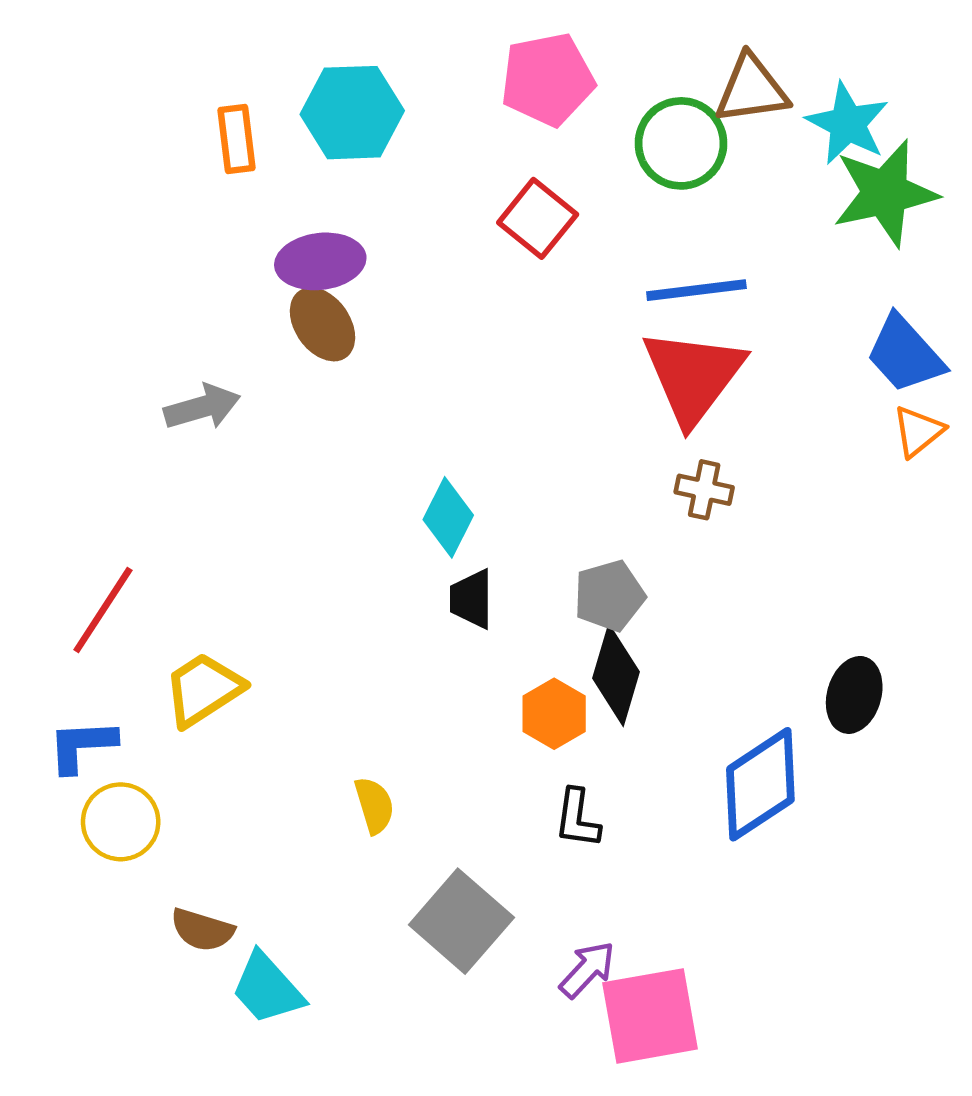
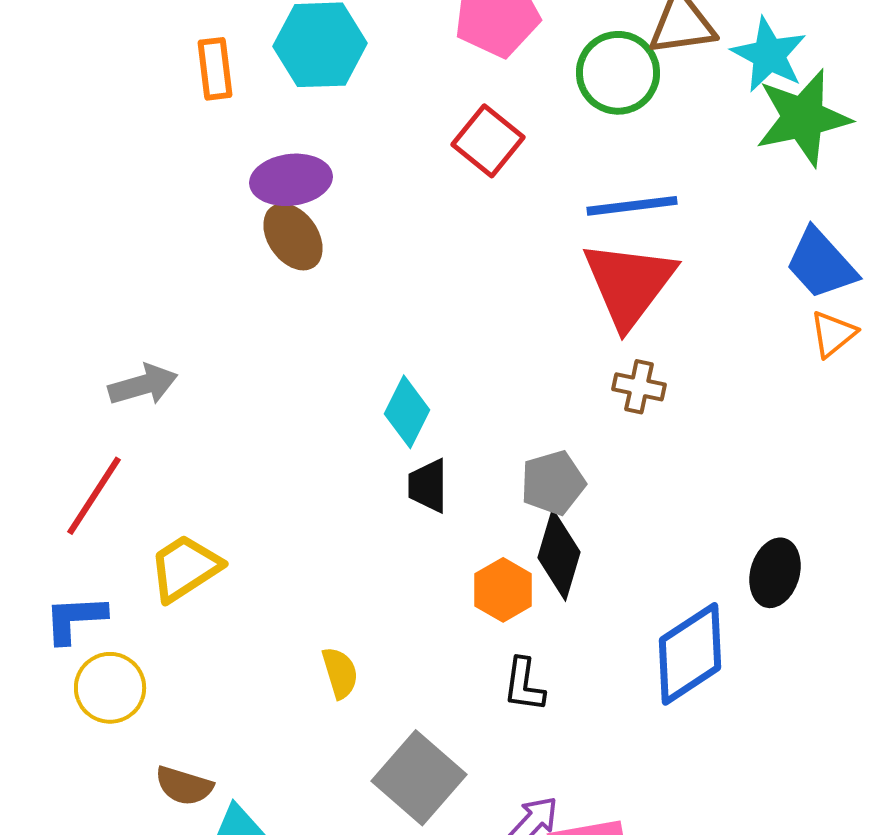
gray arrow: (202, 407) -> (143, 385), moved

